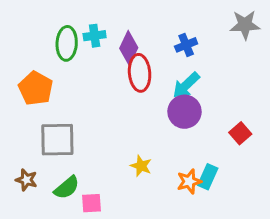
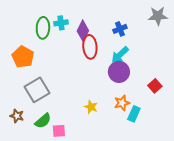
gray square: (57, 140) -> (37, 90), turned -30
orange star: (189, 181) -> (122, 103), moved

